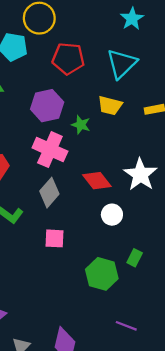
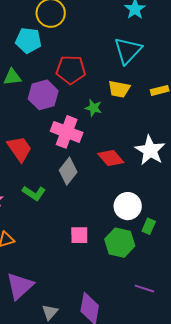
red pentagon: (68, 59) -> (71, 70), moved
purple hexagon: (47, 106) -> (43, 95), moved
white circle: (112, 215) -> (128, 206), moved, size x1.4
pink square: (55, 238) -> (79, 235), moved

